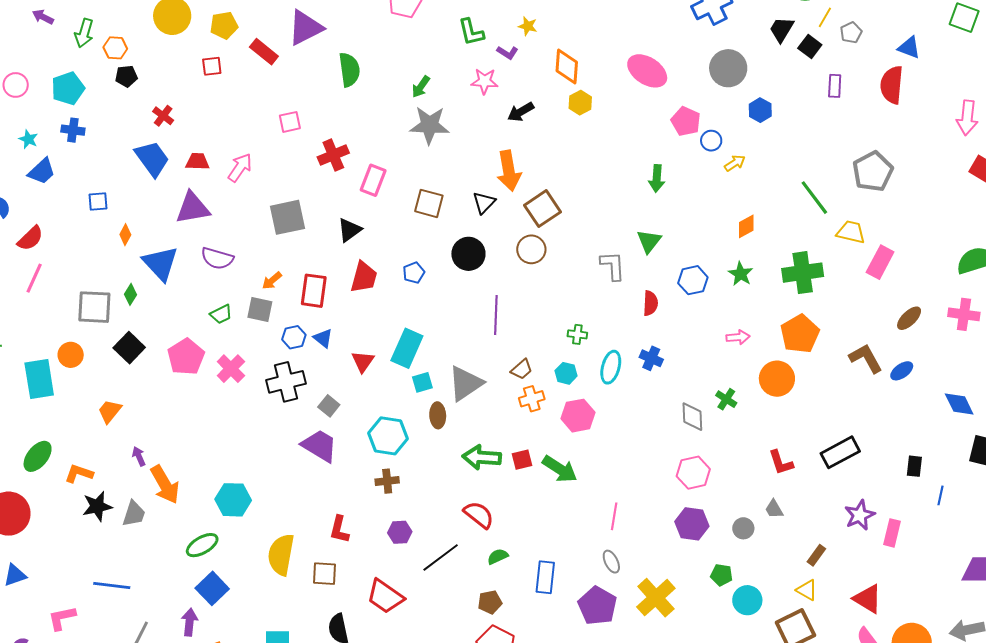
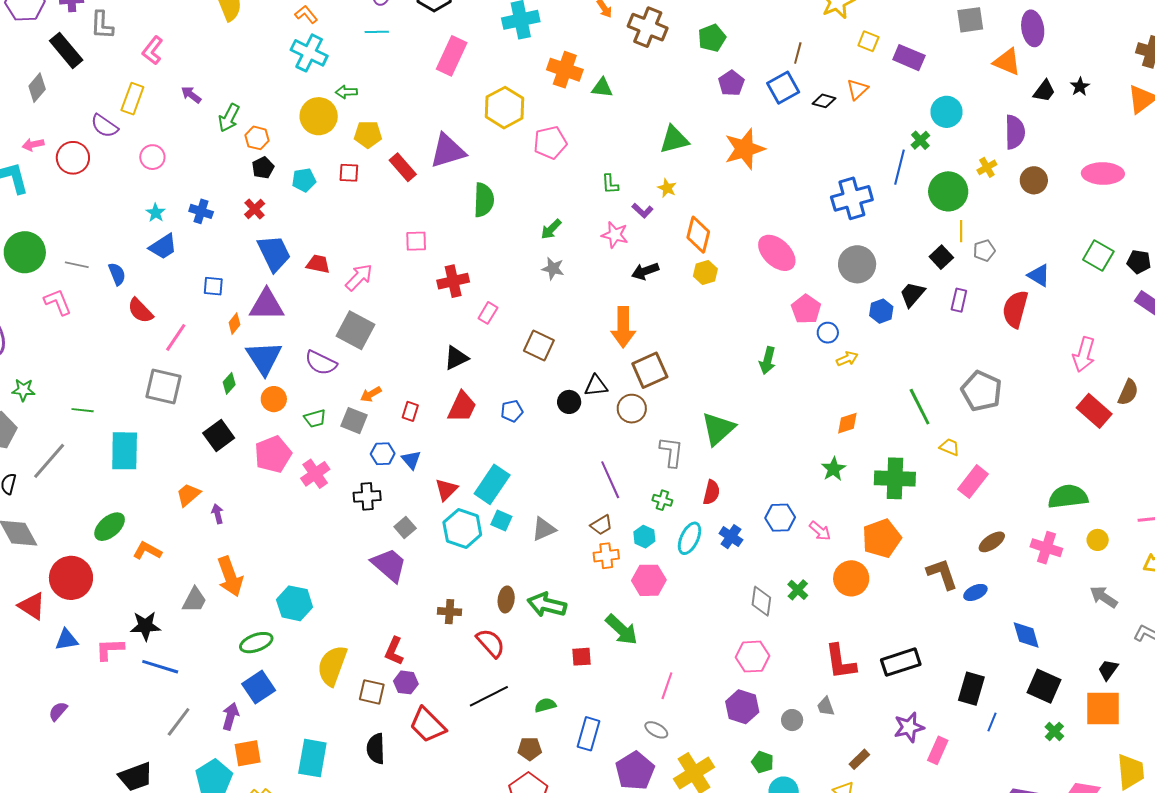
yellow line: (825, 17) -> (961, 231), turned -40
black trapezoid: (782, 29) -> (912, 294), moved
green L-shape: (471, 32) -> (610, 184), size x0.7
black pentagon: (126, 76) -> (263, 168), turned -30
cyan pentagon: (68, 88) -> (304, 180), moved, size x0.7
red cross: (163, 116) -> (255, 209), moved
gray star: (429, 125) -> (553, 269), size x0.6
gray pentagon: (873, 171) -> (982, 391), turned -30
pink rectangle: (373, 180) -> (488, 313), size x0.7
black triangle: (484, 203) -> (596, 386), moved, turned 30
purple triangle: (193, 208) -> (267, 305), moved
gray square: (288, 217) -> (355, 330), moved, turned 30
yellow trapezoid: (851, 232) -> (949, 447), size x0.7
red semicircle: (30, 238) -> (140, 311), turned 80
green triangle: (649, 241) -> (718, 429), moved, size x1.4
black circle: (468, 254) -> (569, 402), size x0.7
gray L-shape: (613, 266) -> (671, 452), moved
pink line: (34, 278) -> (176, 337), moved
blue hexagon: (693, 280) -> (780, 518), moved
red rectangle: (314, 291) -> (410, 411), size x0.6
red semicircle: (650, 303) -> (711, 492), moved
gray square: (94, 307) -> (163, 386), moved
purple line: (496, 315) -> (610, 480), moved, turned -36
pink arrow: (738, 337) -> (820, 531), turned 35
orange circle: (71, 355) -> (274, 399), moved
black cross: (286, 382) -> (367, 496), size x0.7
cyan square: (422, 382) -> (501, 521), turned 30
gray triangle: (466, 383) -> (544, 529), size x0.7
brown ellipse: (438, 415) -> (506, 599), moved
cyan hexagon: (388, 436) -> (462, 528), moved
purple arrow: (139, 456) -> (217, 514), moved
red square: (522, 460) -> (582, 657), moved
red L-shape: (781, 463) -> (840, 662), size x1.4
black rectangle: (914, 466) -> (971, 689), size x1.5
black star: (97, 506) -> (145, 626), moved
red semicircle: (479, 515) -> (490, 643), moved
purple hexagon: (400, 532) -> (406, 682), moved
gray ellipse: (611, 562) -> (656, 730), turned -45
pink L-shape: (62, 618) -> (110, 649), moved

